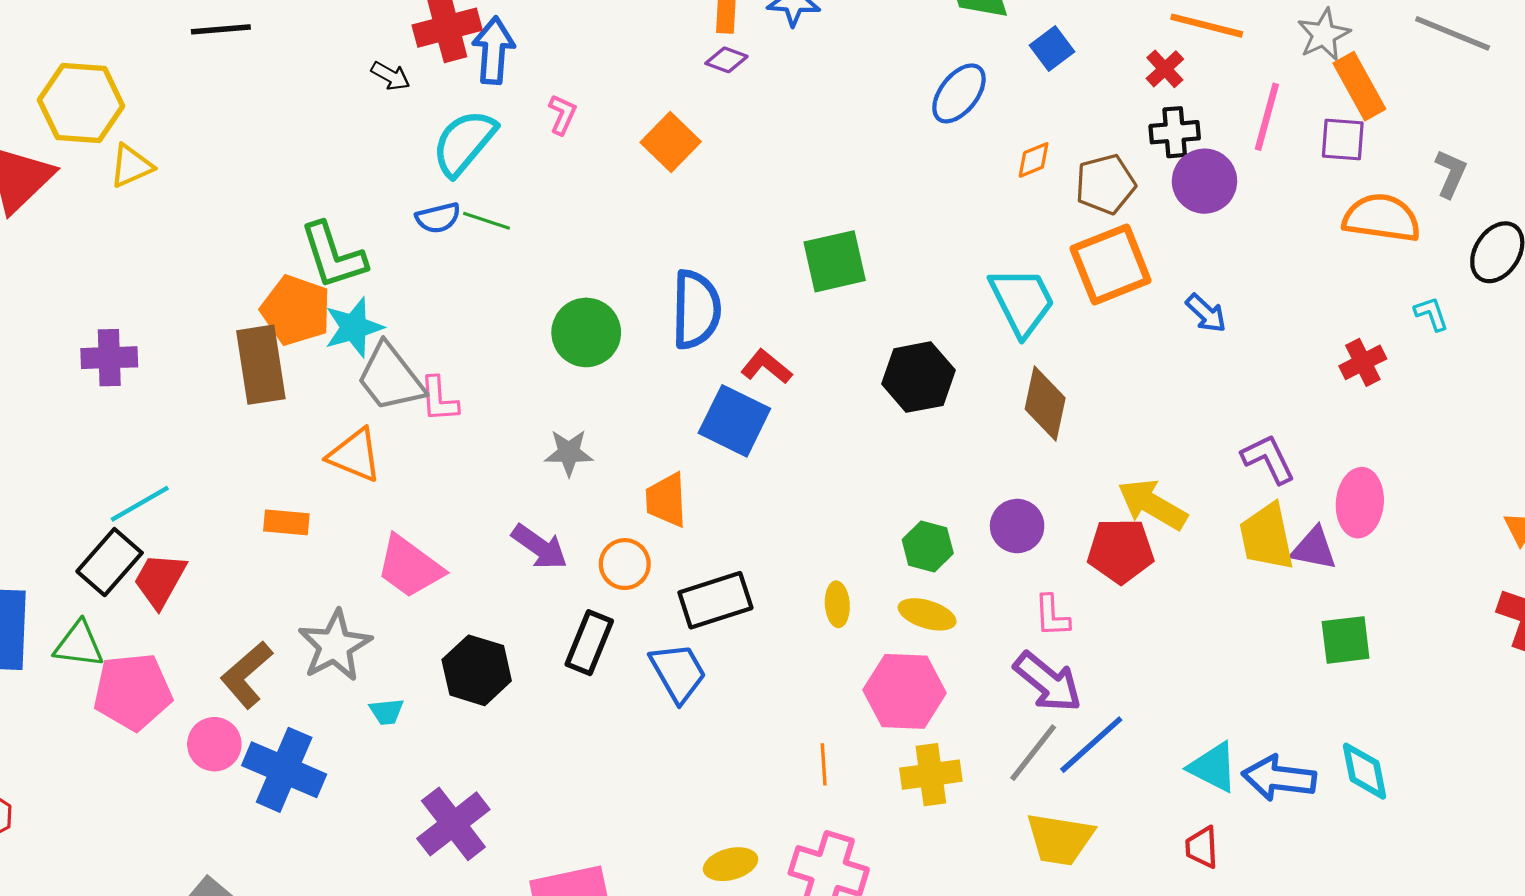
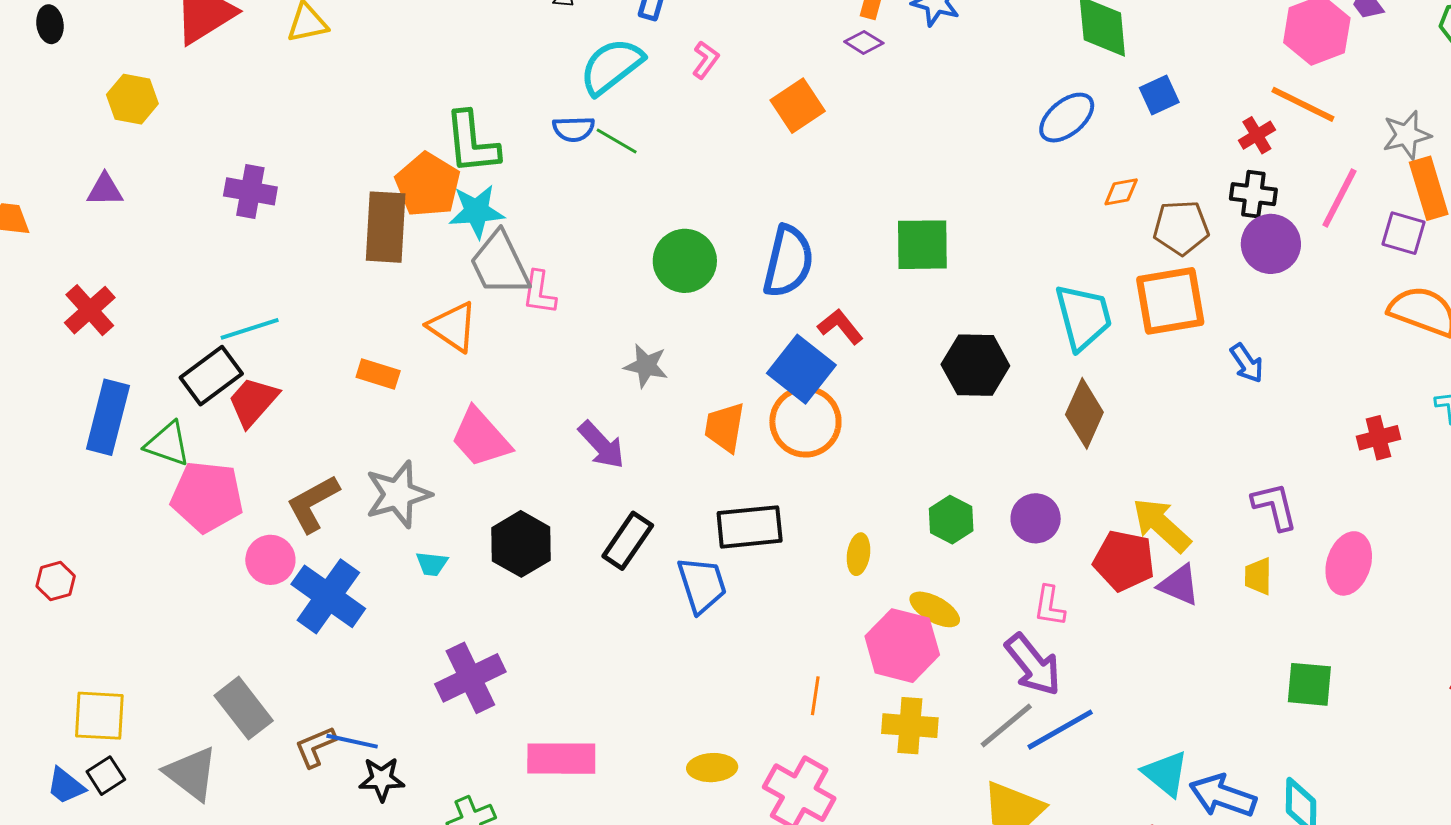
yellow trapezoid: (1267, 537) -> (1258, 576), size x0.6
purple triangle: (1314, 549) -> (1179, 585), moved
orange circle: (625, 564) -> (805, 422), moved, size x1.5
yellow ellipse: (927, 614) -> (935, 609), moved

